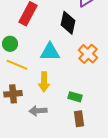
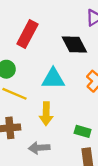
black diamond: (68, 23) -> (74, 45), turned -40

